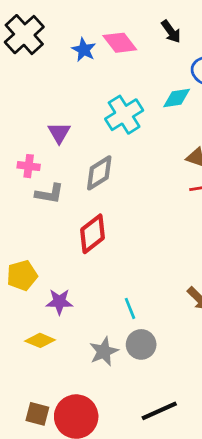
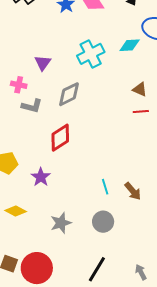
purple star: (59, 302) -> (41, 177), moved, turned 30
cyan line: (130, 308) -> (105, 187), moved
gray circle: (141, 344) -> (103, 222), moved
black line: (159, 411) -> (97, 269), turned -40

